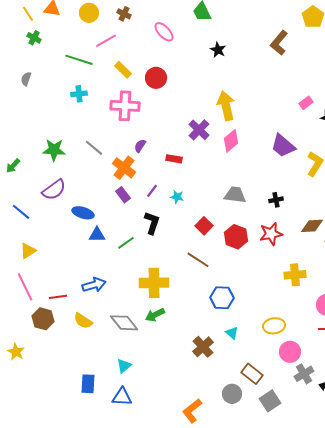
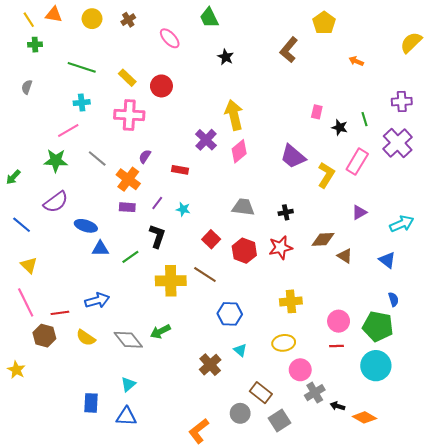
brown cross: (124, 14) -> (128, 20), turned 32
green cross: (34, 38) -> (35, 45), turned -32
pink line: (106, 41) -> (68, 131), moved
pink rectangle: (306, 103) -> (317, 112), turned -40
purple rectangle: (123, 195) -> (127, 207), turned -49
yellow triangle: (28, 251) -> (29, 265), turned -42
yellow cross: (295, 275) -> (291, 301), moved
yellow cross: (154, 283) -> (171, 281), moved

